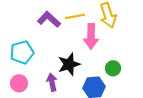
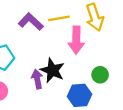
black star: (69, 64) -> (52, 70), turned -30
purple arrow: (52, 82) -> (37, 79), moved

